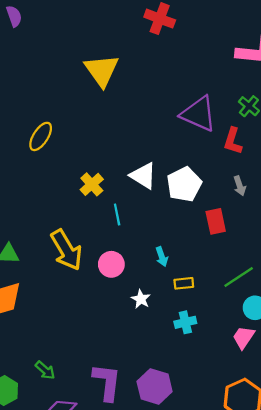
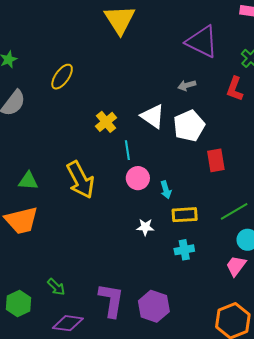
purple triangle: (199, 114) -> (202, 42), moved
gray arrow: (240, 186) -> (187, 85), moved, turned 90
pink circle: (111, 264) -> (138, 178), moved
yellow rectangle: (184, 283) -> (185, 215), size x1.4
white star: (141, 299) -> (145, 227), turned -30

